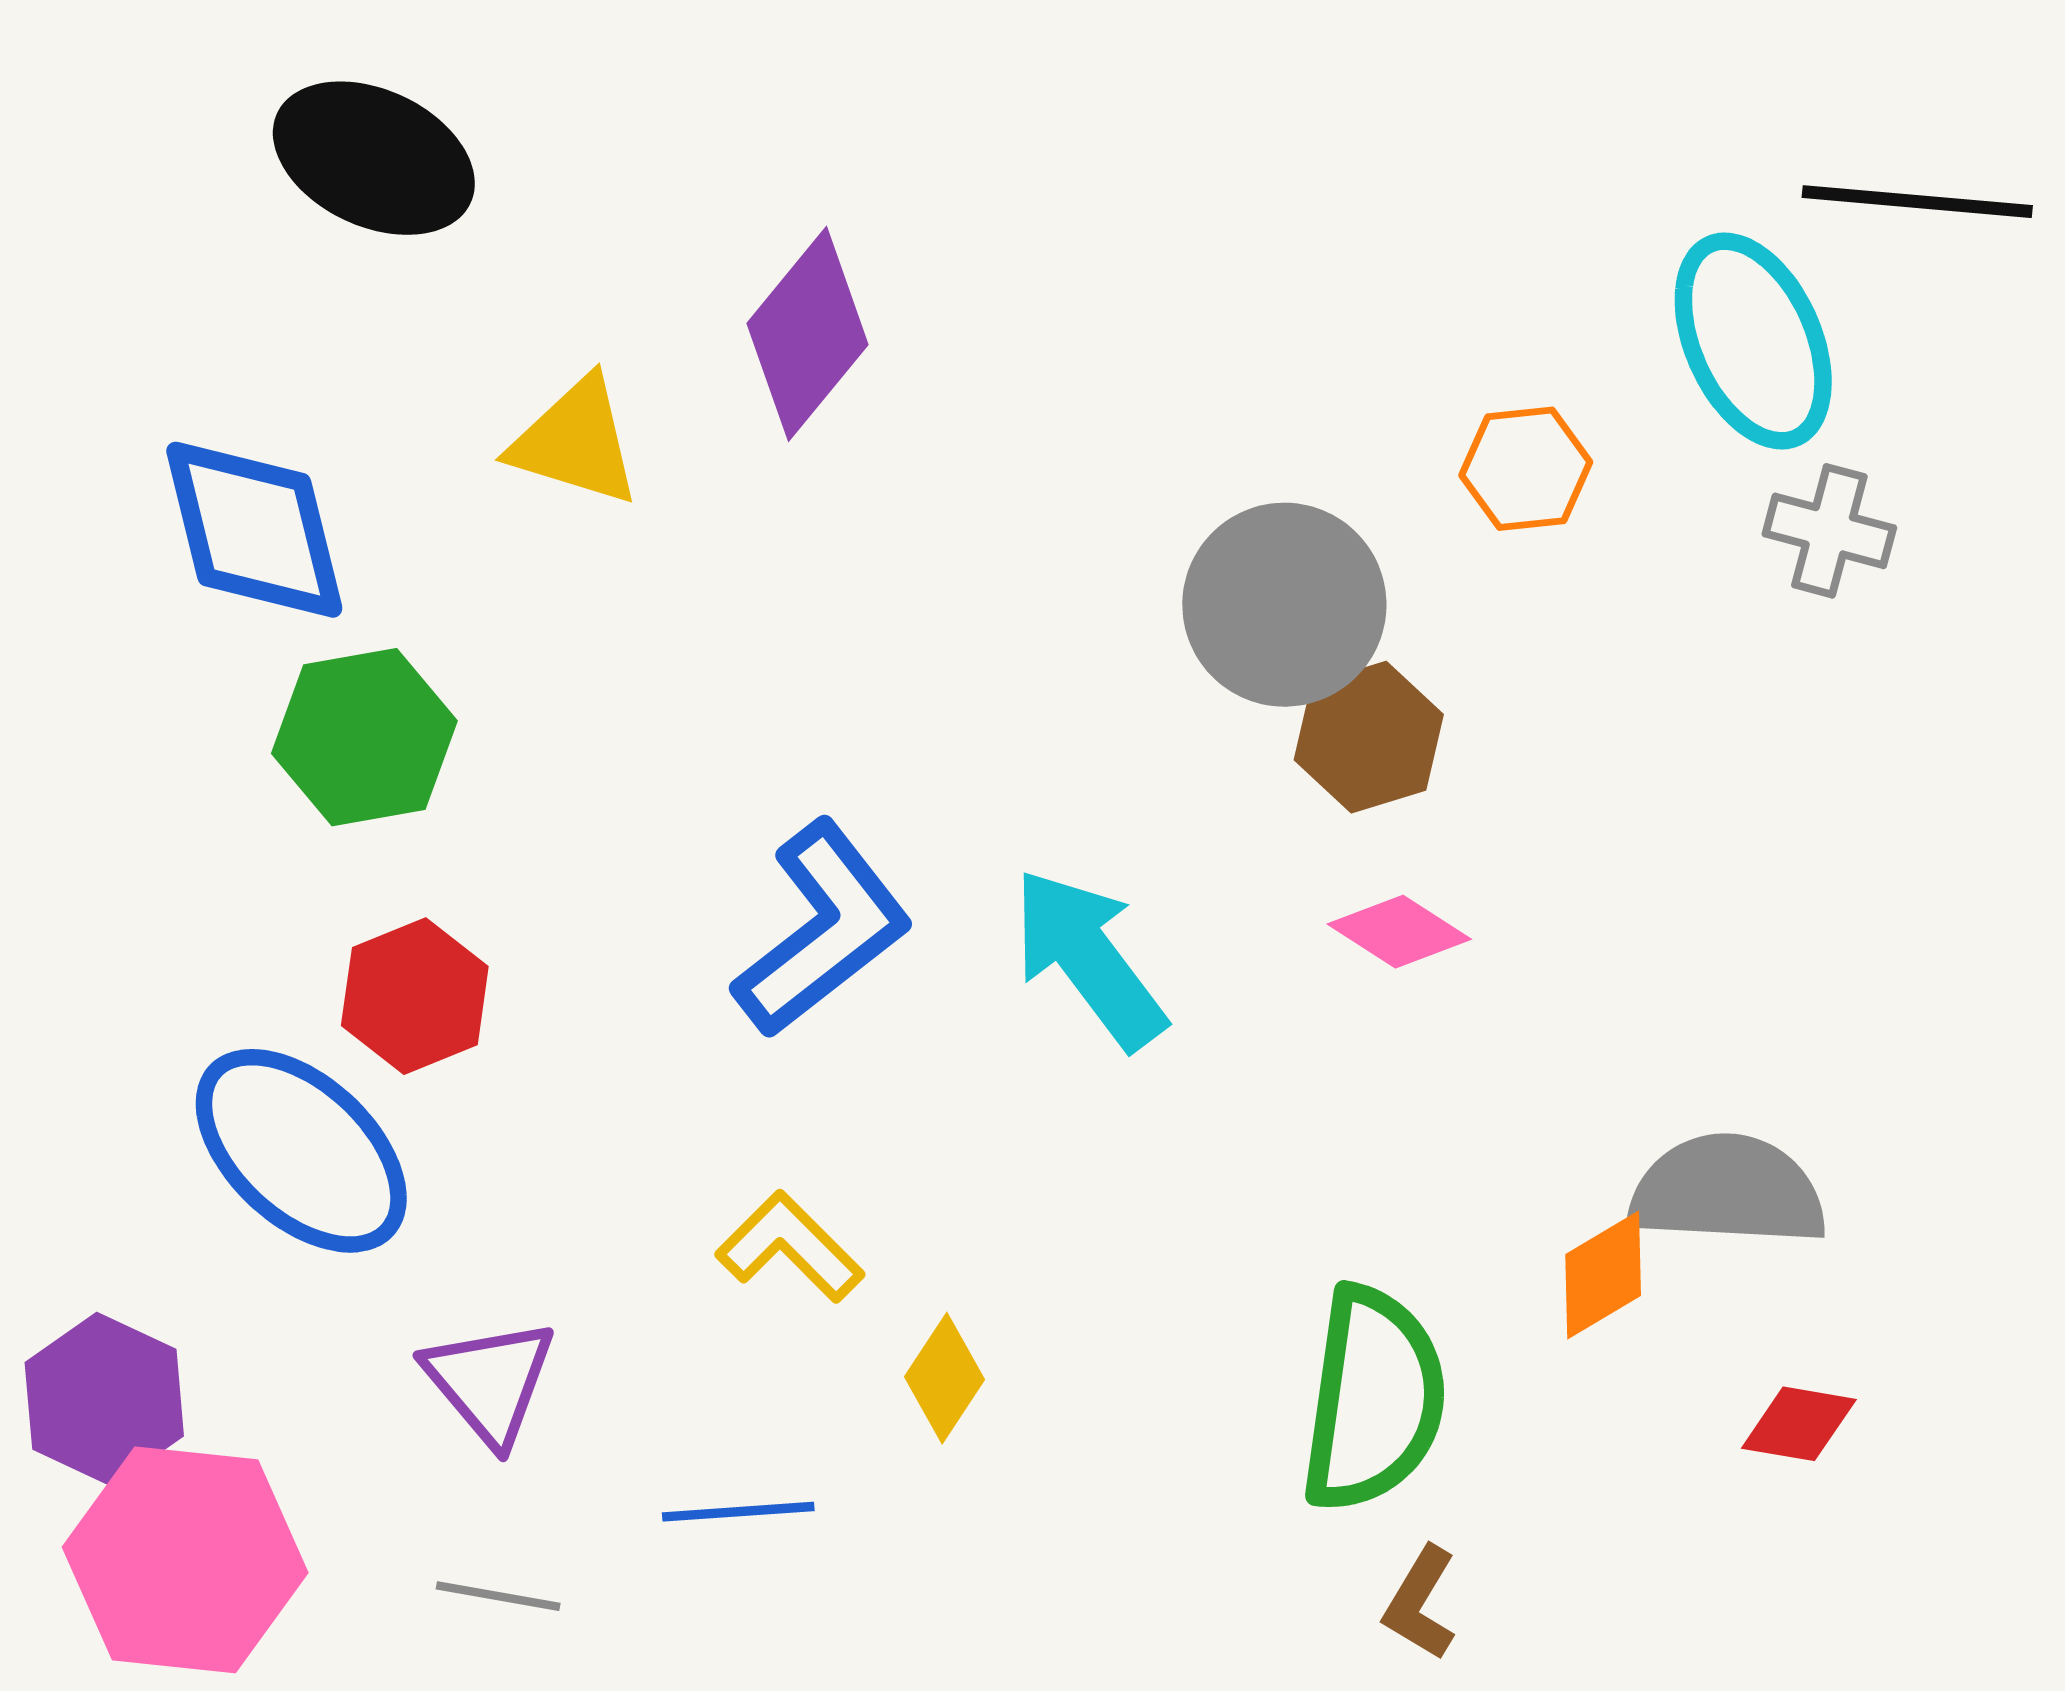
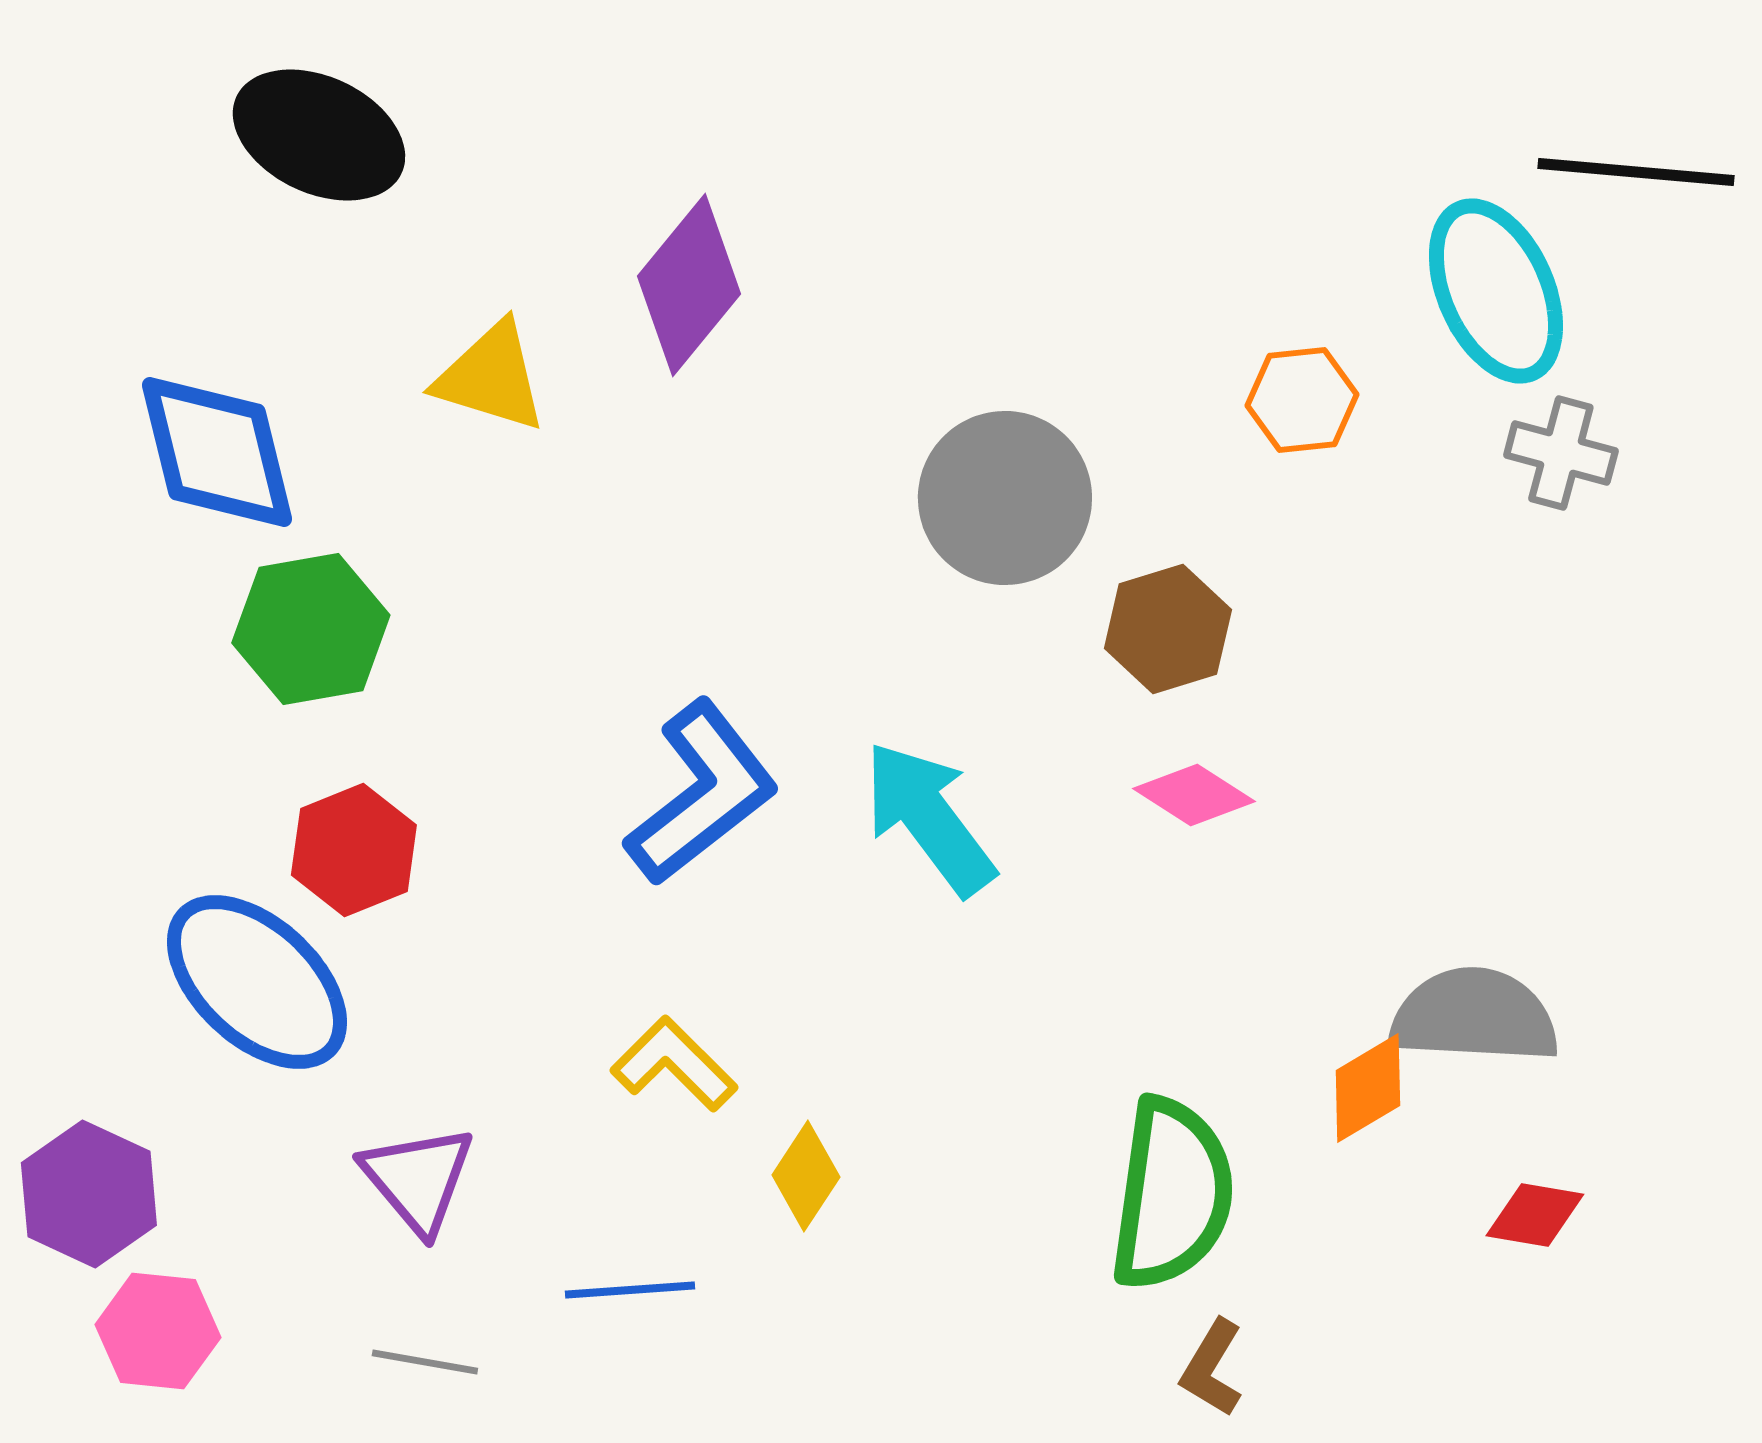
gray circle: (1284, 605) -> (1005, 498), moved
pink hexagon: (185, 1560) -> (158, 1331), size x0.6

